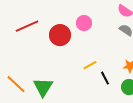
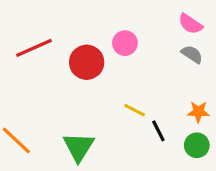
yellow line: (90, 65) -> (135, 110), turned 56
green triangle: (43, 87) -> (79, 147), moved

